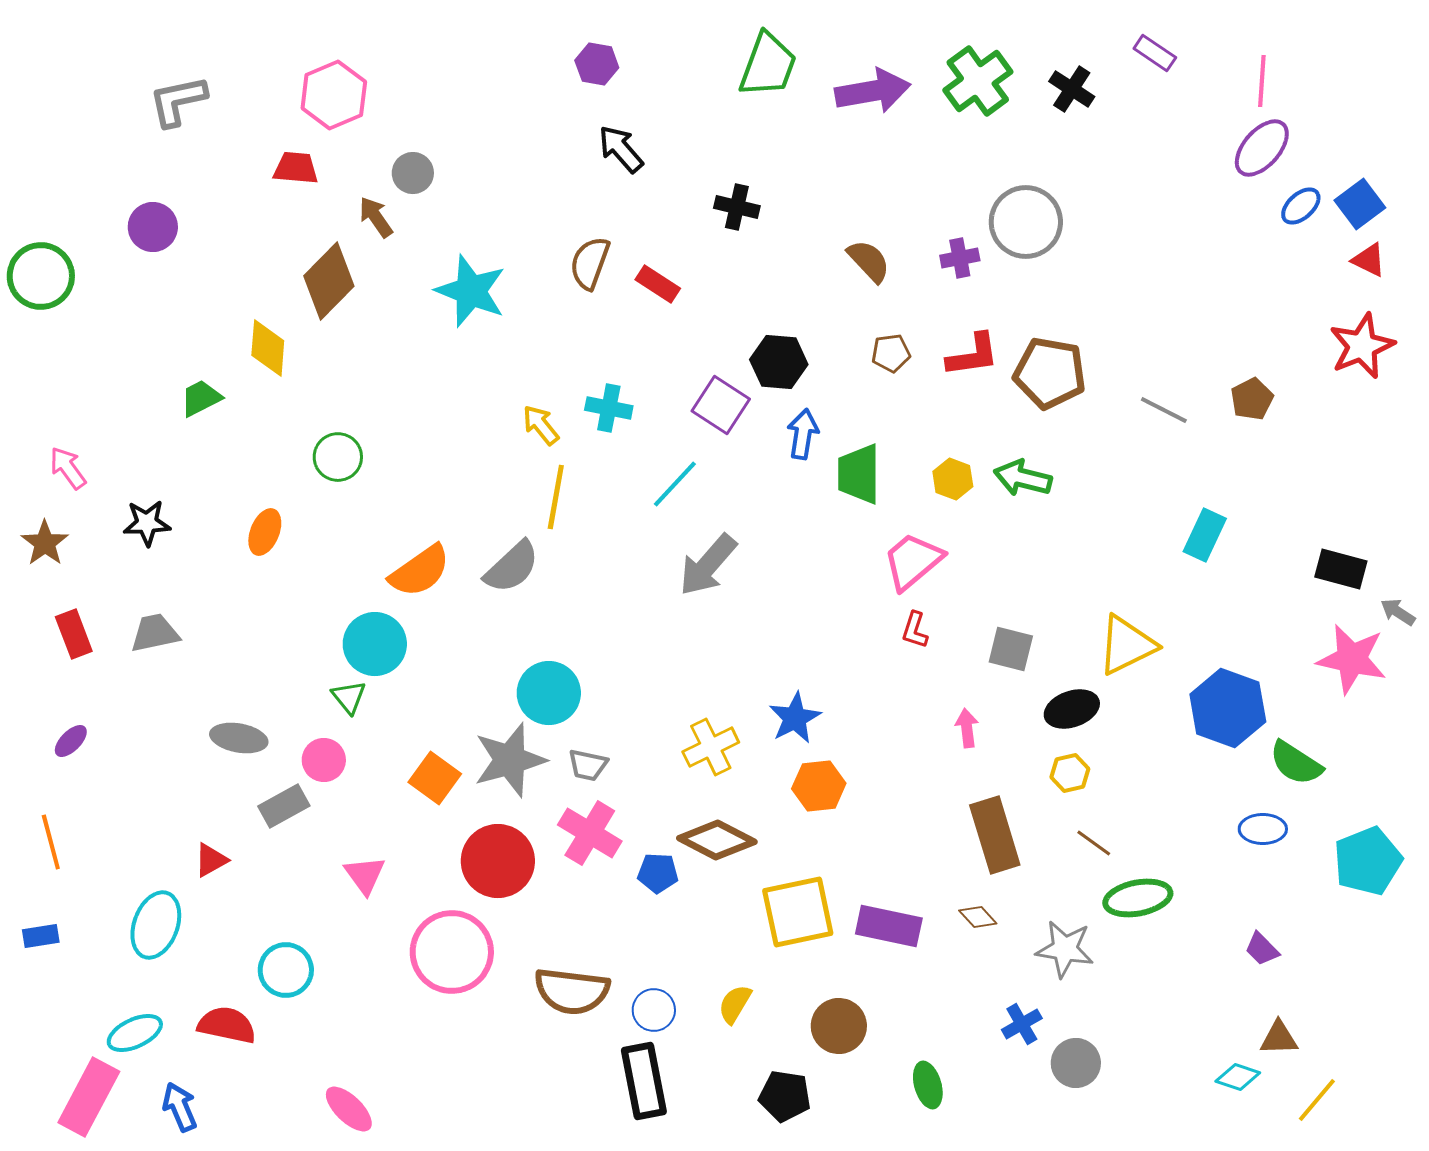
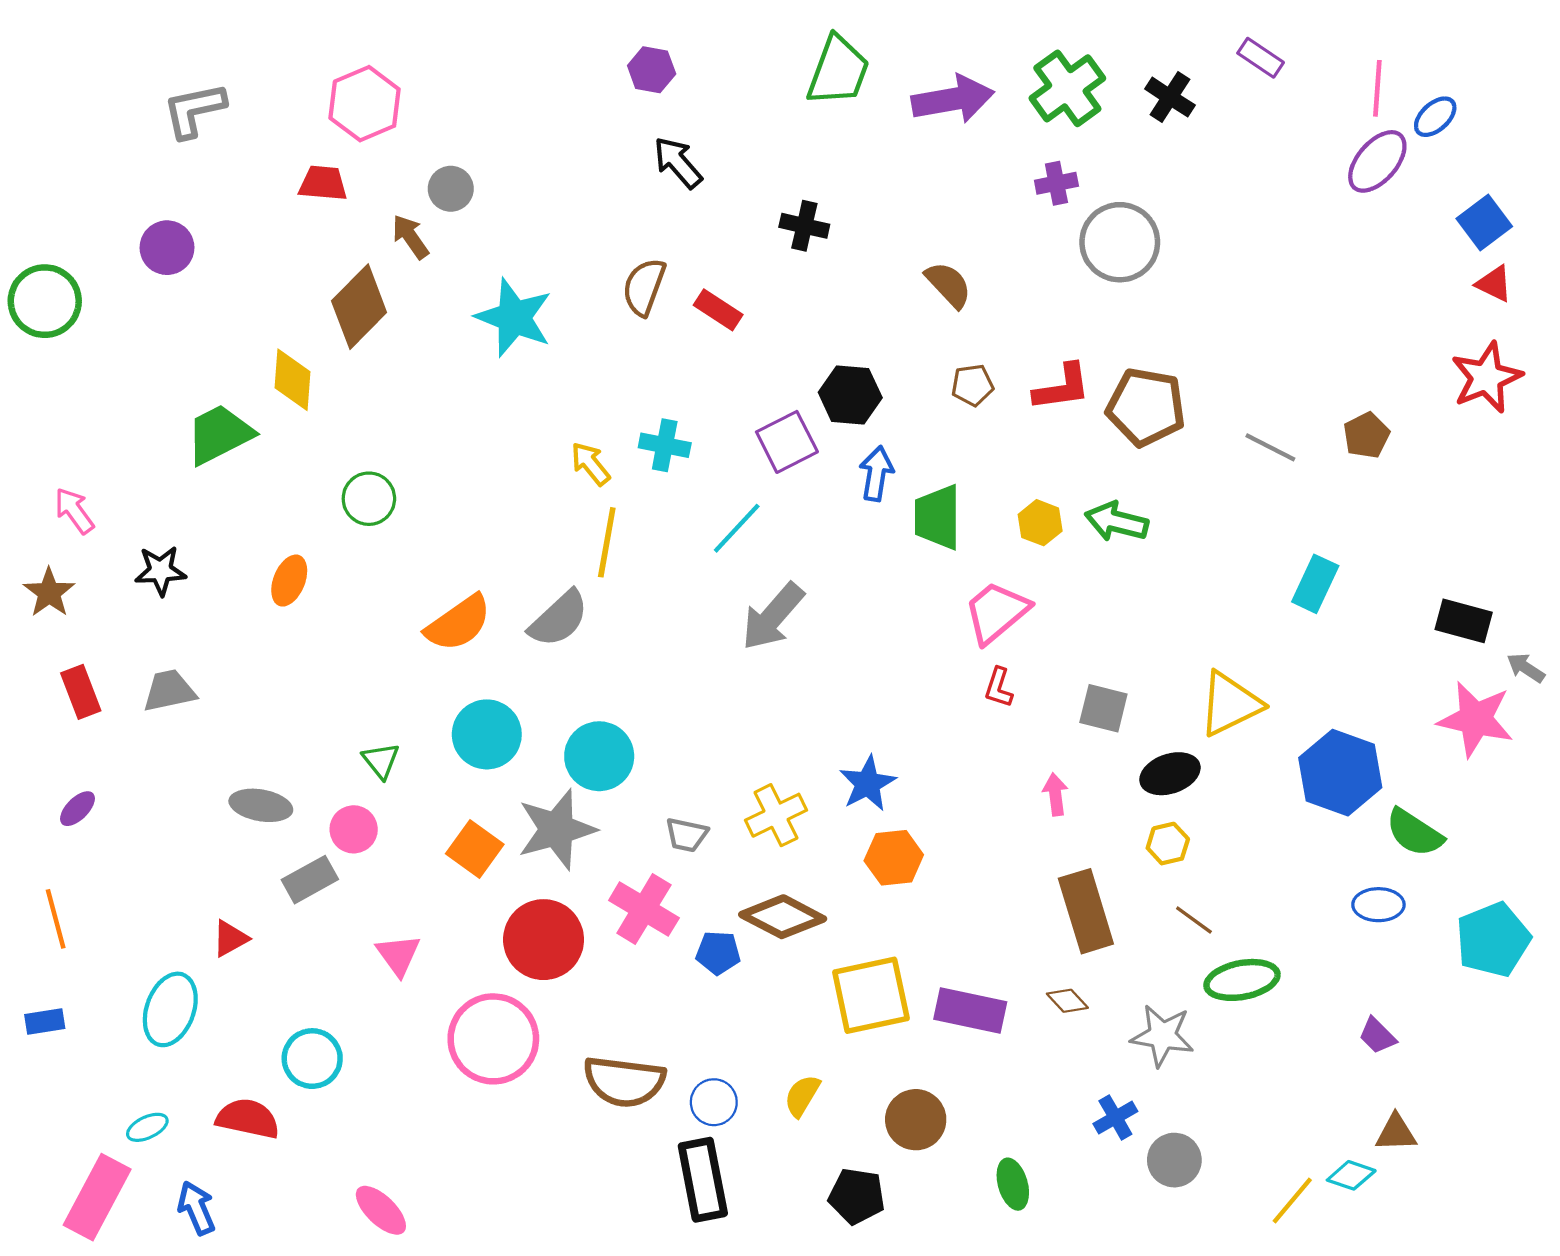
blue ellipse: (1301, 206) -> (1435, 117), moved
purple cross: (960, 258) -> (1056, 183), moved
green trapezoid: (201, 398) -> (219, 434), size x1.5
purple square: (721, 405) -> (787, 442), turned 30
cyan circle: (375, 644) -> (487, 734), moved
gray trapezoid: (588, 765) -> (686, 835), moved
cyan ellipse: (135, 1033) -> (147, 1127), size x0.7
yellow line: (1317, 1100) -> (1292, 1200), moved

